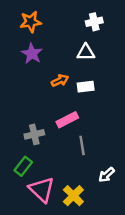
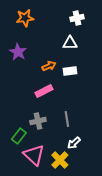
purple star: (32, 54) -> (18, 52), moved
pink rectangle: (67, 120) -> (44, 91), moved
gray cross: (34, 134) -> (38, 121), moved
white arrow: (107, 175) -> (74, 143), moved

